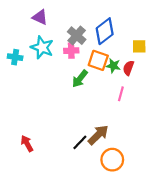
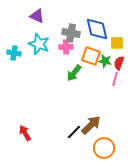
blue diamond: (105, 31) -> (97, 29), turned -65
gray cross: (77, 36) -> (71, 33), turned -30
yellow square: (139, 46) -> (117, 43), moved
pink line: (121, 94) -> (115, 79), moved

